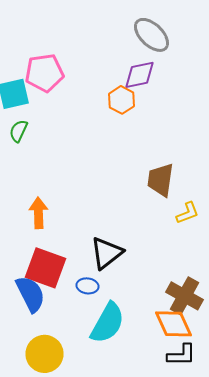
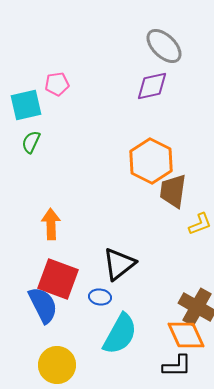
pink pentagon: (44, 73) -> (57, 84), size x0.6
orange hexagon: (122, 100) -> (151, 161), moved, size x1.6
black L-shape: (182, 355) -> (177, 366), moved

